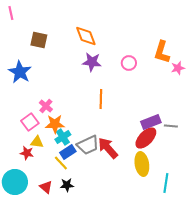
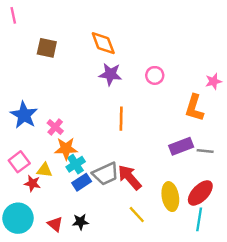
orange L-shape: (162, 52) -> (194, 108), moved
blue star: (20, 72) -> (24, 115), moved
pink square: (30, 122) -> (19, 162), moved
red ellipse: (146, 138) -> (200, 193), moved
yellow line: (61, 163) -> (137, 215), moved

